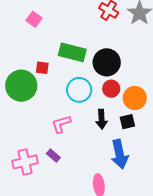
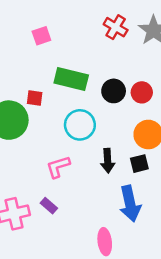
pink square: (34, 19) -> (41, 36), moved, turned 35
black circle: (107, 62) -> (114, 91), size x0.7
red circle: (111, 89) -> (142, 92), moved

